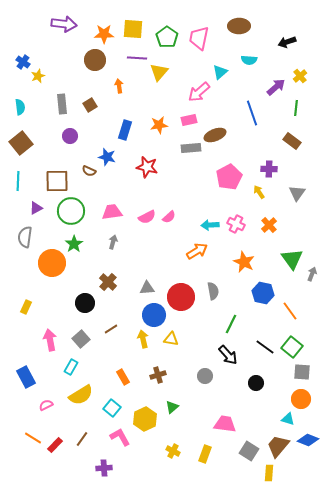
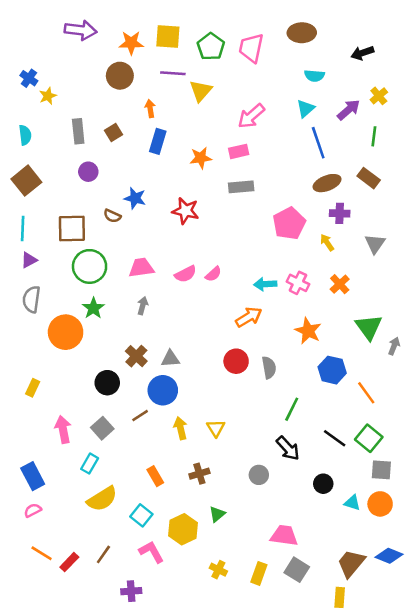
cyan triangle: (220, 72) -> (306, 109), moved
blue rectangle: (125, 130) -> (158, 141), moved
brown ellipse: (215, 135) -> (327, 183), moved
purple triangle: (36, 208) -> (29, 260), moved
gray triangle: (147, 288) -> (170, 359), moved
red circle: (181, 297) -> (236, 361), moved, size x0.7
blue circle: (154, 315) -> (163, 390), moved
yellow triangle: (171, 339) -> (216, 428), turned 49
pink semicircle: (46, 405) -> (33, 510), moved
cyan triangle: (288, 419) -> (352, 503), moved
gray square: (249, 451) -> (297, 570), moved

